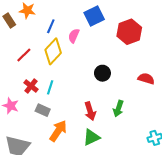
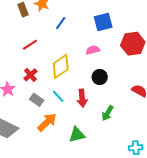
pink semicircle: (74, 36) -> (93, 50), moved, turned 40
yellow diamond: (53, 51) -> (61, 66), moved
cyan line: (50, 87) -> (58, 96), moved, turned -72
red arrow: (90, 111) -> (82, 98), moved

